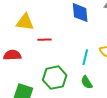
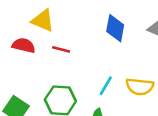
red semicircle: (12, 55) -> (24, 45), moved

